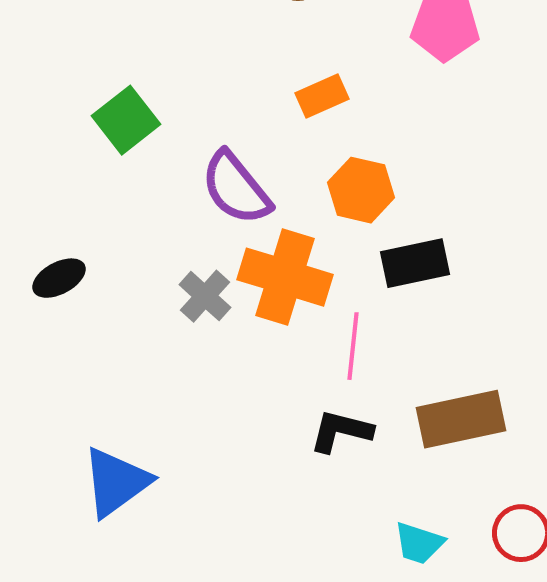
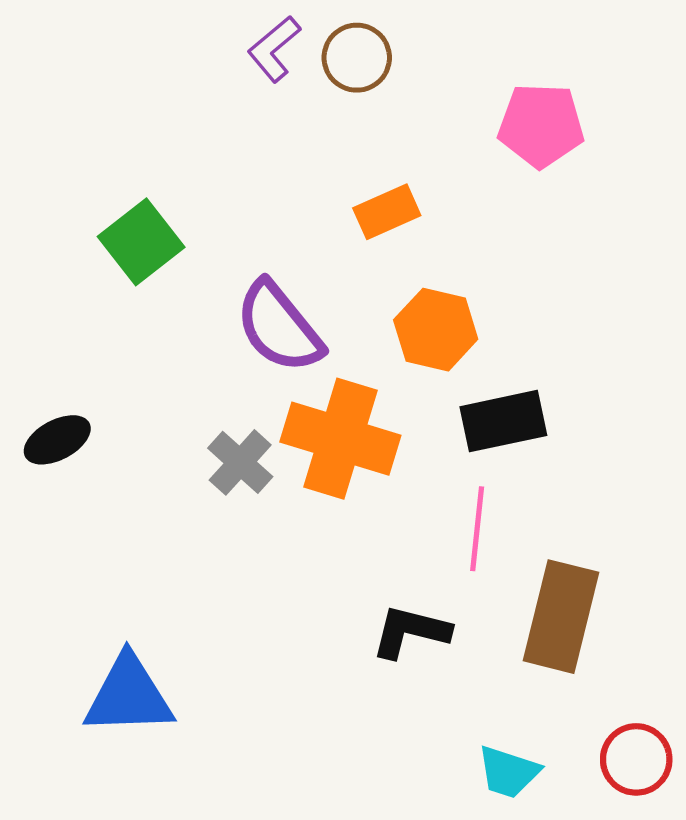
pink line: (353, 346) -> (477, 529), moved
brown rectangle: (461, 419) -> (561, 617), turned -64
blue triangle: (116, 482) -> (129, 696), turned 34

